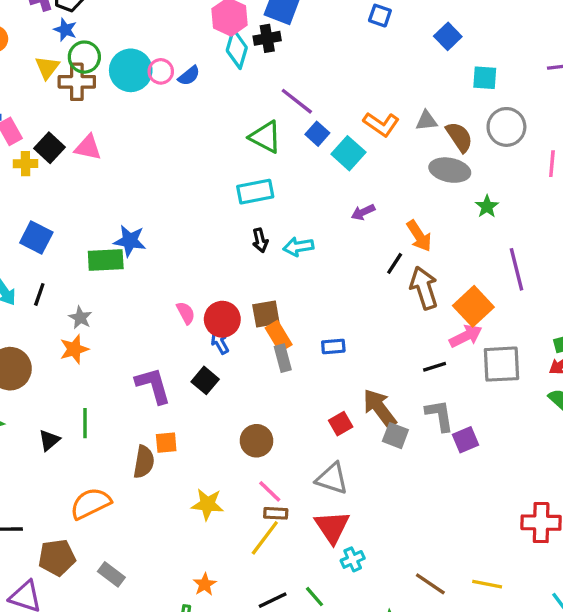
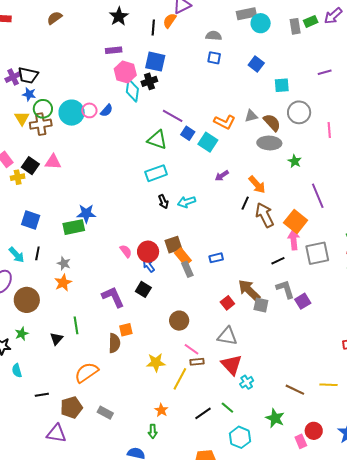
pink arrow: (466, 336) -> (294, 240), turned -60
yellow line: (265, 538) -> (180, 379), moved

